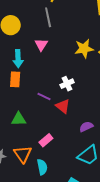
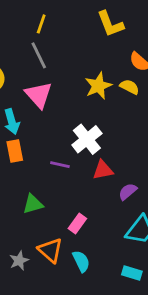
pink triangle: (41, 45) -> (39, 95), size x1.5
white cross: (67, 84) -> (87, 139), size x1.5
red triangle: (63, 106) -> (103, 170), moved, turned -35

